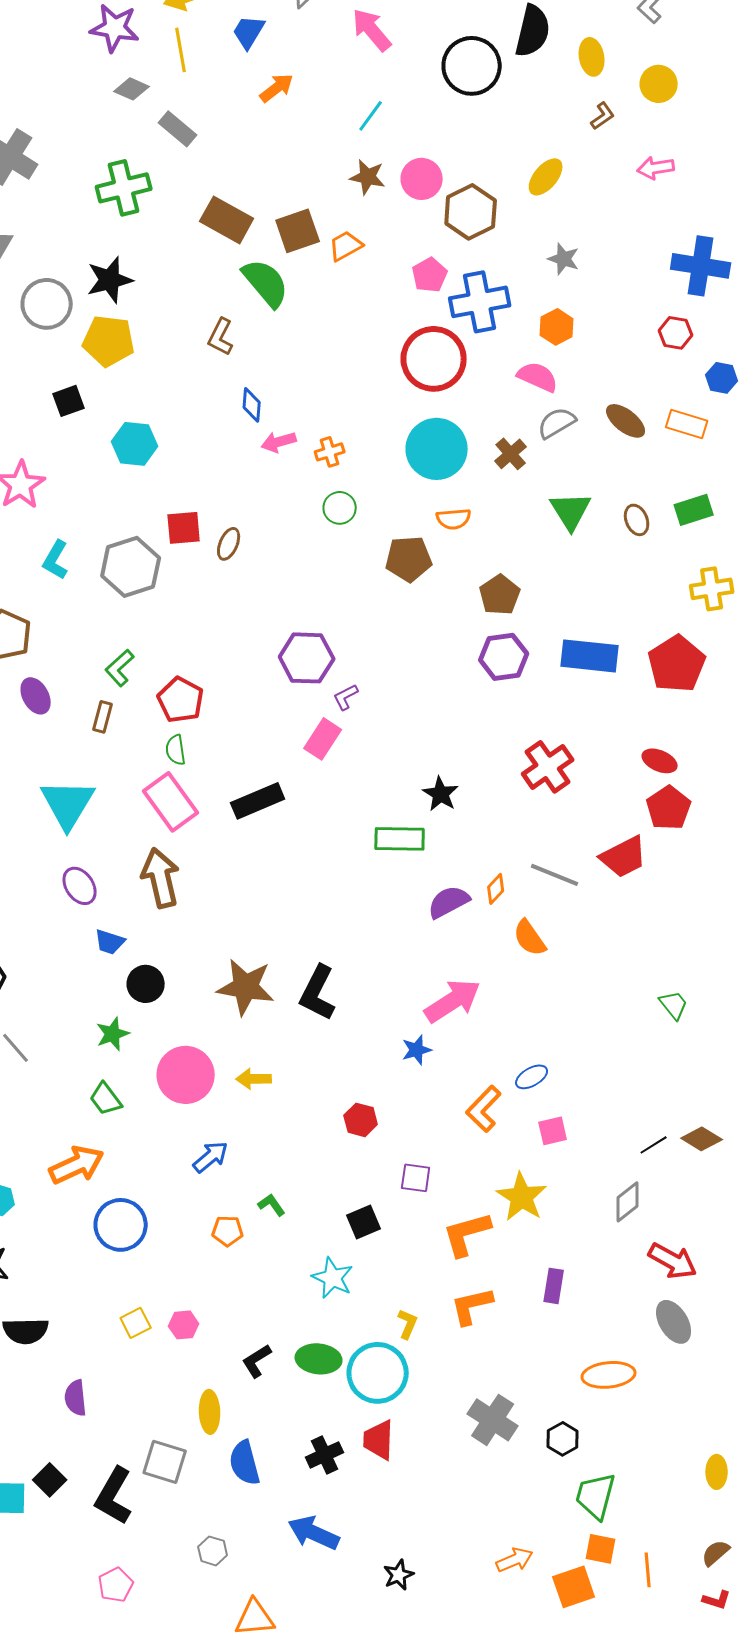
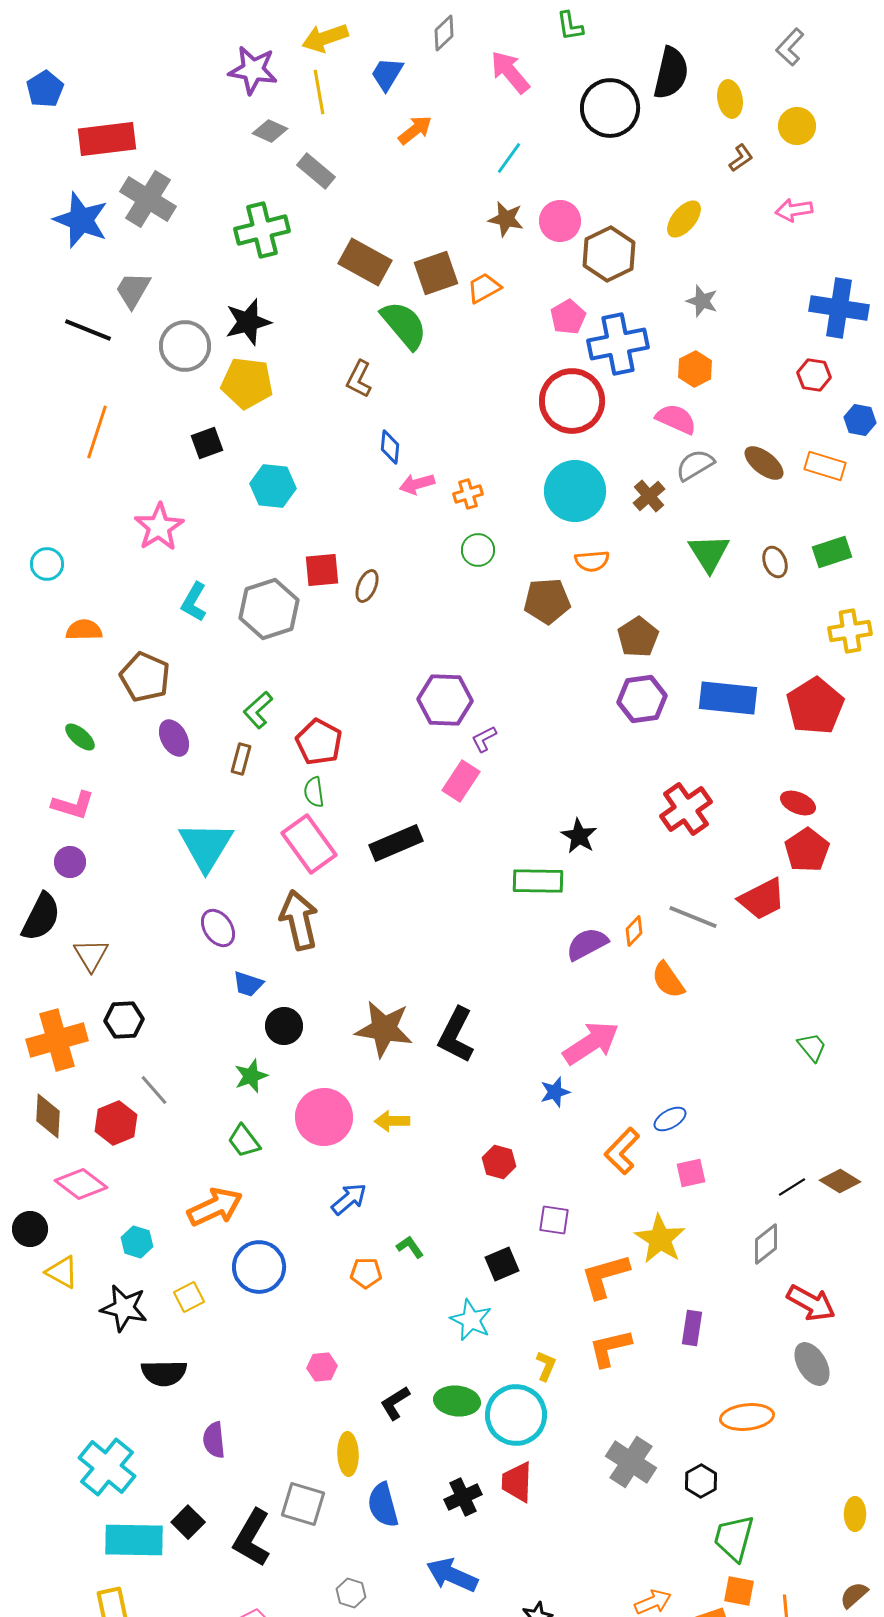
yellow square: (136, 1323) -> (189, 1297), moved

